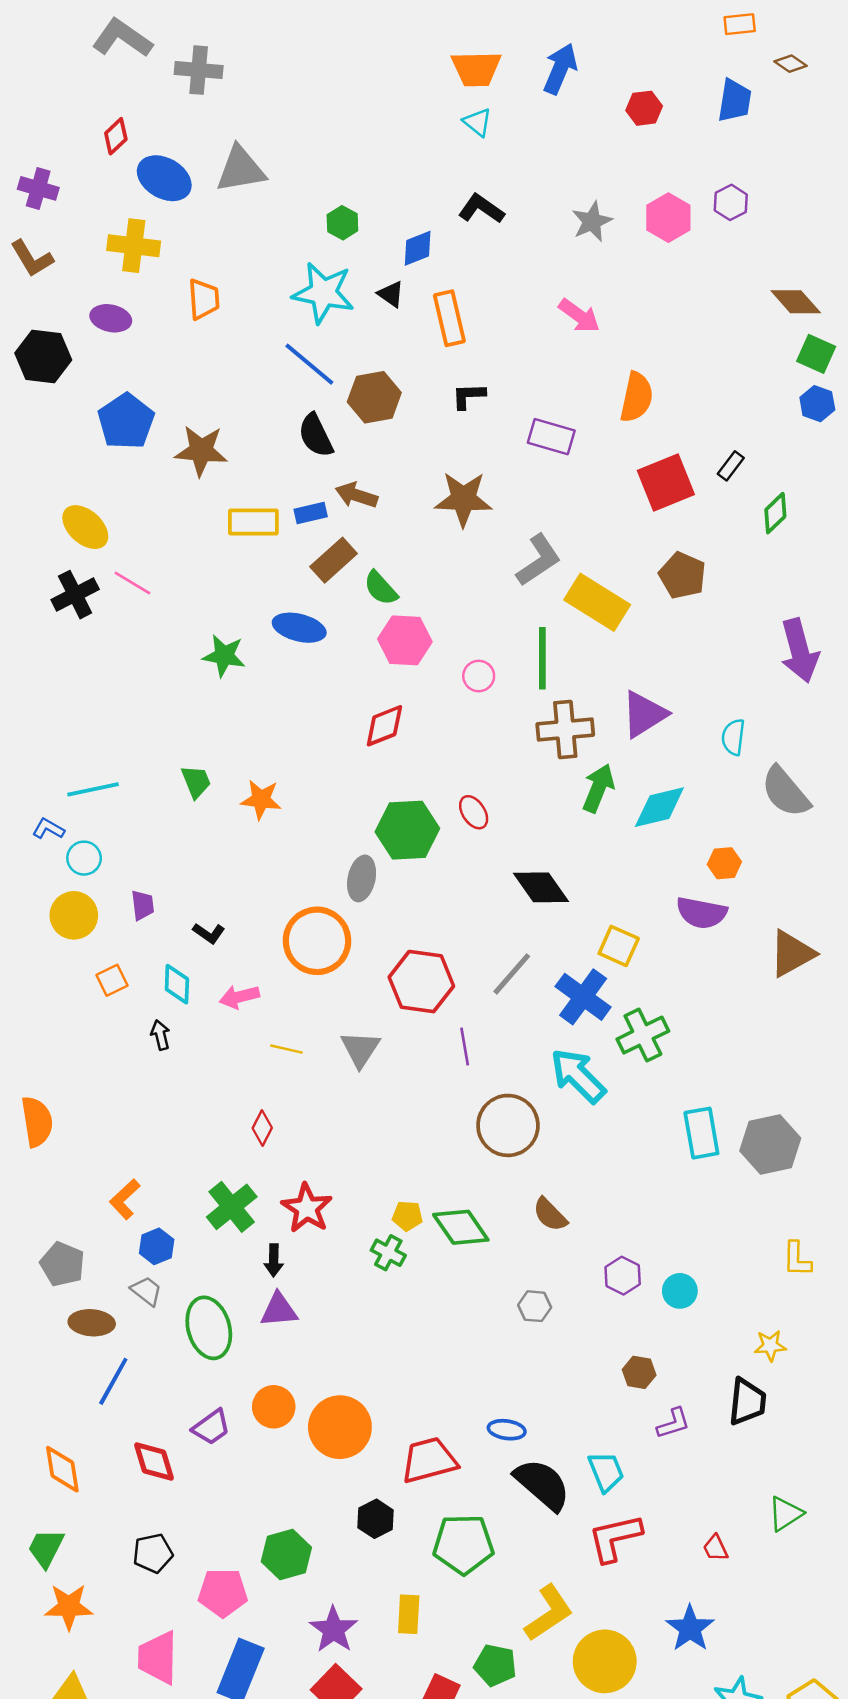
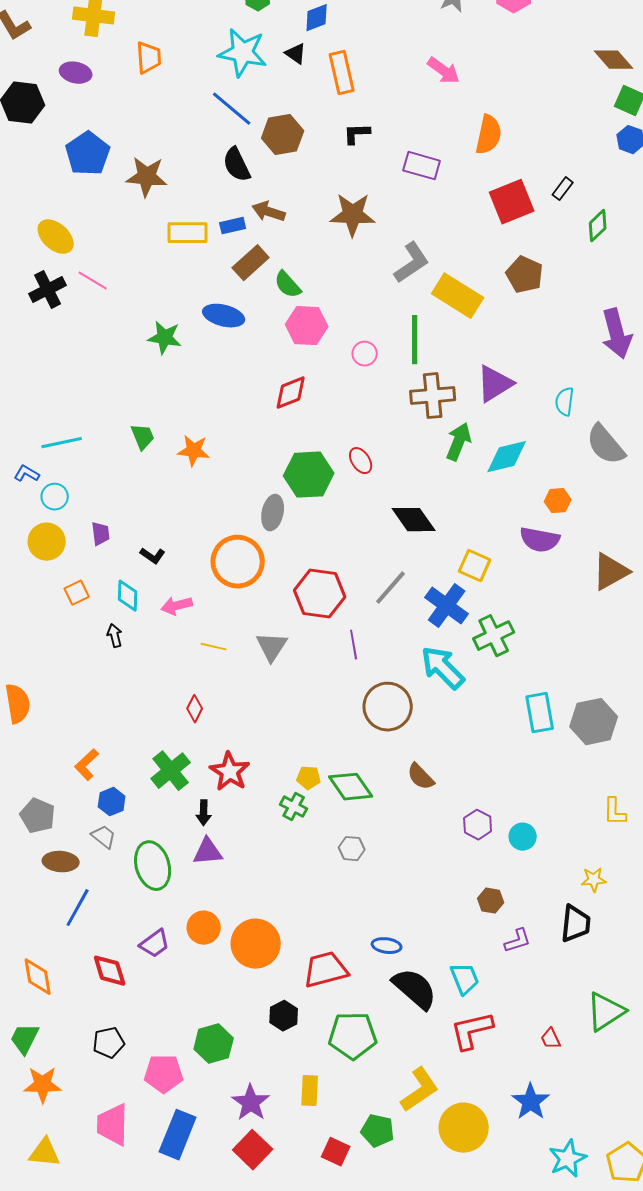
gray hexagon: (535, 1306) -> (352, 849), moved
green triangle: (785, 1514) -> (606, 1012), size x1.4

